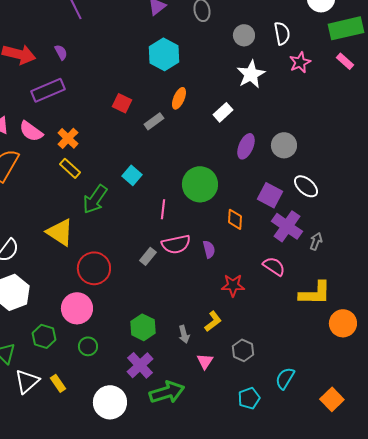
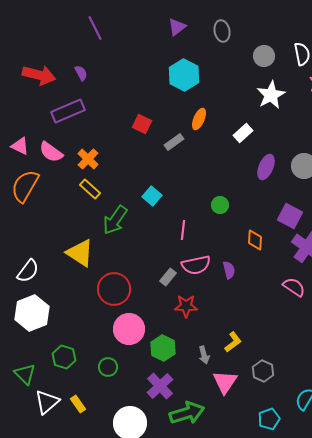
green circle: (200, 184) -> (220, 205), size x0.5
red star: (233, 285) -> (186, 306), moved
pink circle: (77, 308) -> (129, 329), moved
pink triangle: (205, 361) -> (225, 382), size x1.5

